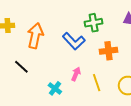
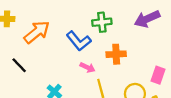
orange arrow: (35, 36) -> (37, 32), turned 35
pink arrow: (76, 74) -> (87, 67), moved, turned 88

